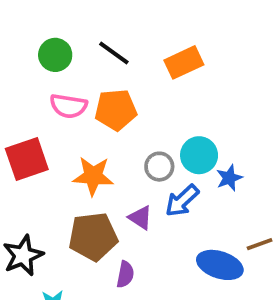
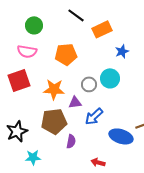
black line: (114, 53) -> (76, 15), moved
pink semicircle: (68, 106) -> (27, 51), moved
blue star: (229, 178) -> (122, 51), moved
blue arrow: (182, 201) -> (94, 116), moved
purple triangle: (140, 218) -> (75, 102), moved, turned -40

